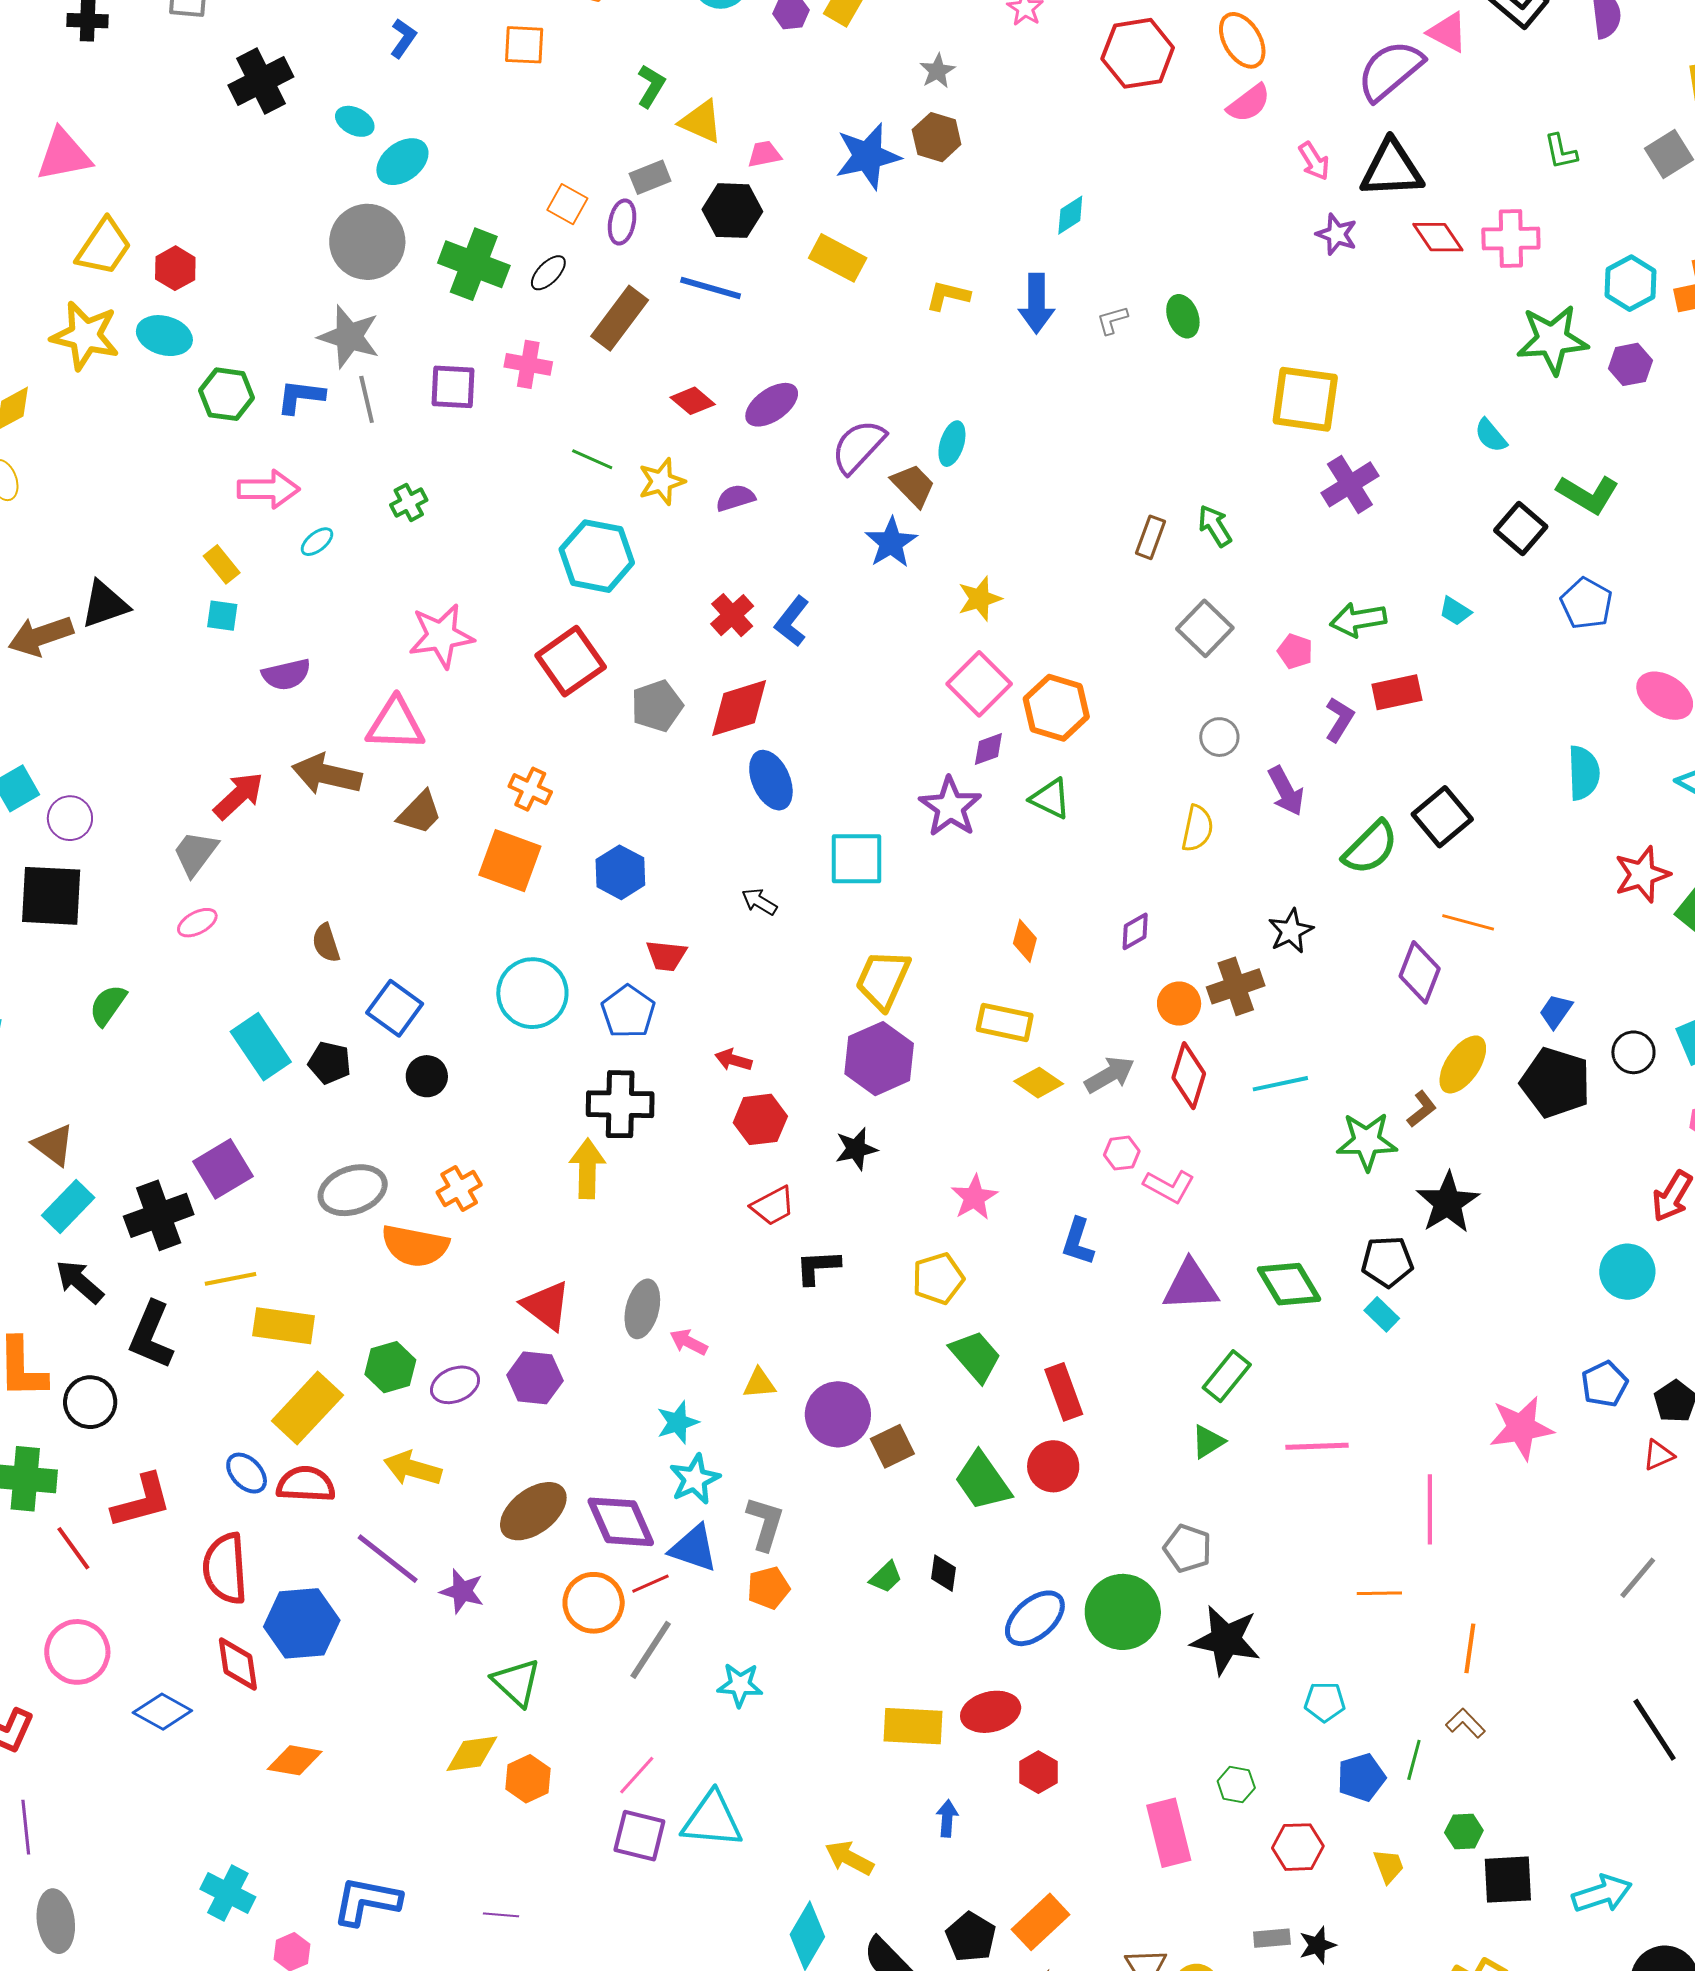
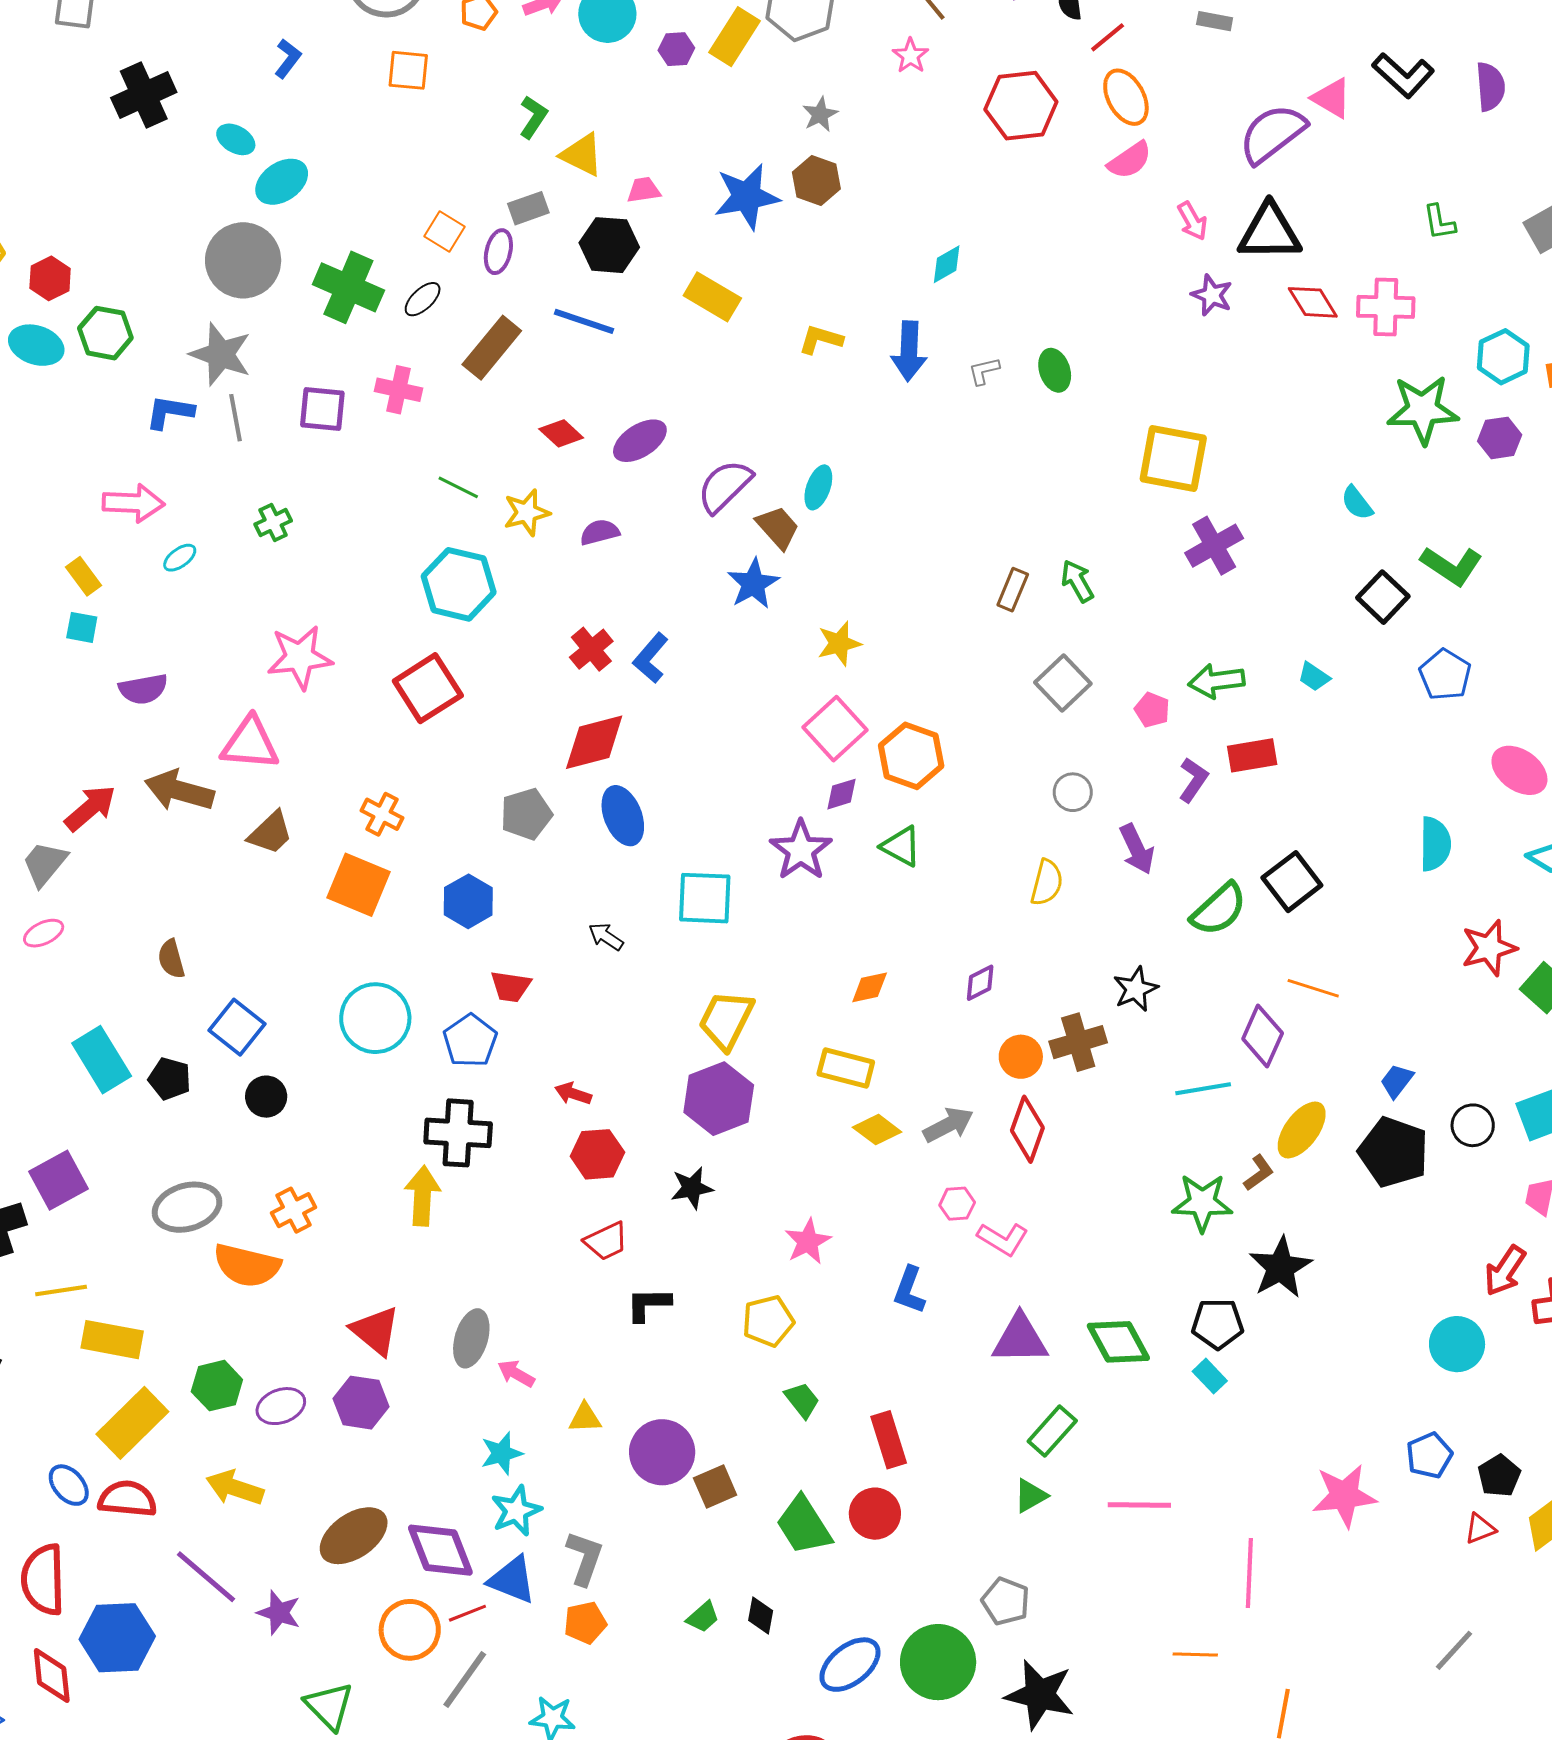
green hexagon: (227, 394) -> (105, 333), moved
gray pentagon: (657, 706) -> (526, 814), moved
orange diamond: (1025, 941) -> (870, 987), turned 60
cyan line: (1280, 1084) -> (1203, 1089), moved
green trapezoid: (976, 1356) -> (802, 1400), size x0.7

